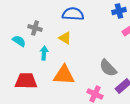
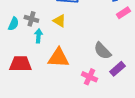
gray cross: (35, 28) -> (31, 19), moved
cyan semicircle: (19, 41) -> (13, 24), turned 80

